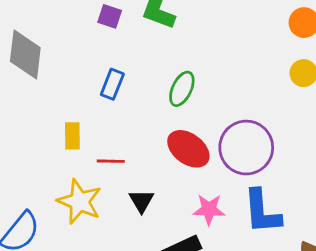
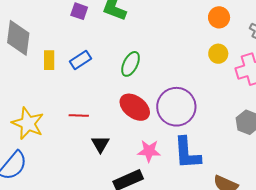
blue rectangle: (112, 84) -> (81, 60), turned 35
yellow rectangle: (72, 136) -> (49, 60), moved
yellow star: (79, 202) -> (28, 123), moved

